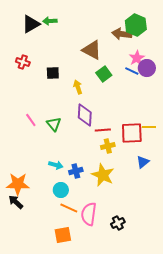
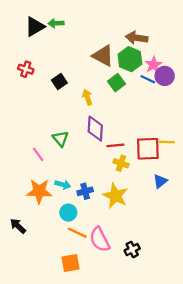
green hexagon: (136, 25) -> (130, 59), moved
black square: (53, 73) -> (59, 82), turned -32
pink line: (31, 120) -> (38, 154), moved
yellow cross: (108, 146) -> (121, 163), turned 32
orange star: (18, 184) -> (39, 191), moved
pink semicircle: (89, 214) -> (100, 239), turned -35

